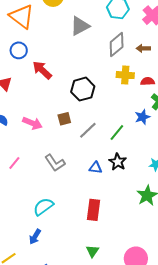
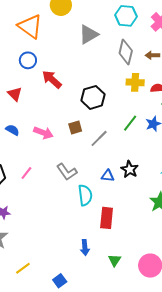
gray diamond: (117, 44) -> (126, 52), turned -35
green line: (117, 132) -> (130, 123), moved
cyan semicircle: (43, 207) -> (85, 195), moved, turned 120
blue arrow: (35, 237) -> (85, 248), moved, turned -35
green triangle: (92, 251) -> (115, 260), moved

